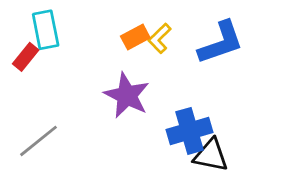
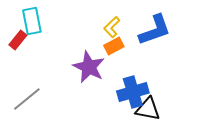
orange rectangle: (135, 37) -> (114, 46), moved

